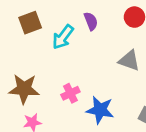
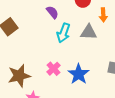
cyan arrow: (63, 37) -> (63, 33), moved
blue star: (100, 110) -> (79, 74), turned -30

